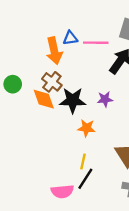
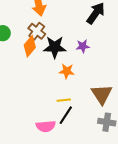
orange diamond: (44, 99) -> (30, 46), turned 60
yellow line: (83, 161) -> (64, 100), turned 72

